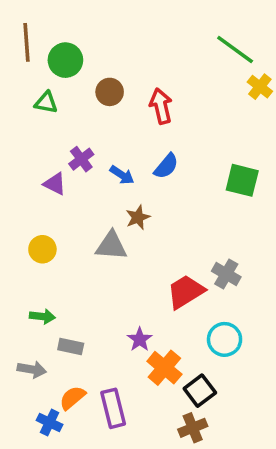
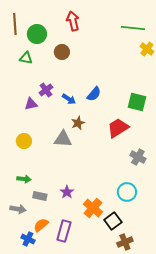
green line: (235, 49) -> (133, 28), turned -30
red arrow: (161, 106) -> (73, 21), moved
purple triangle: (55, 184) -> (31, 104), turned -40
gray cross: (226, 274) -> (138, 157), moved
red trapezoid: (186, 292) -> (118, 128), moved
purple star: (140, 339) -> (67, 192), moved
purple rectangle: (113, 408) -> (64, 231), turned 30
brown cross: (193, 428) -> (125, 242), moved

